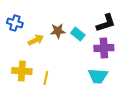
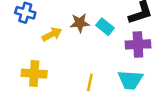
yellow line: (46, 78) -> (90, 82), moved

